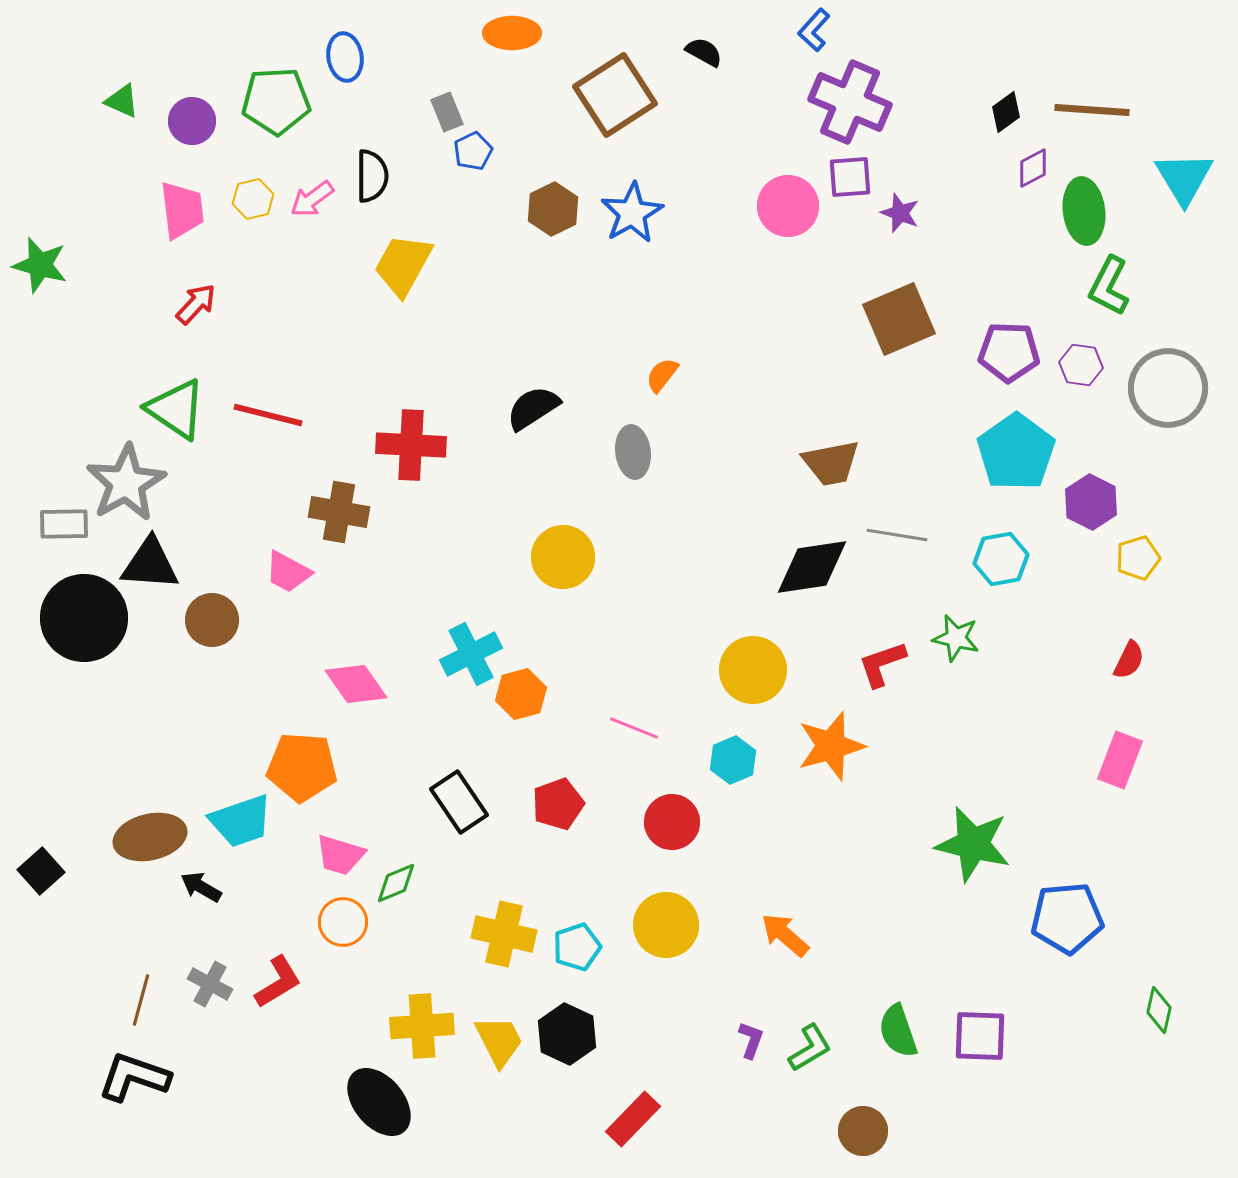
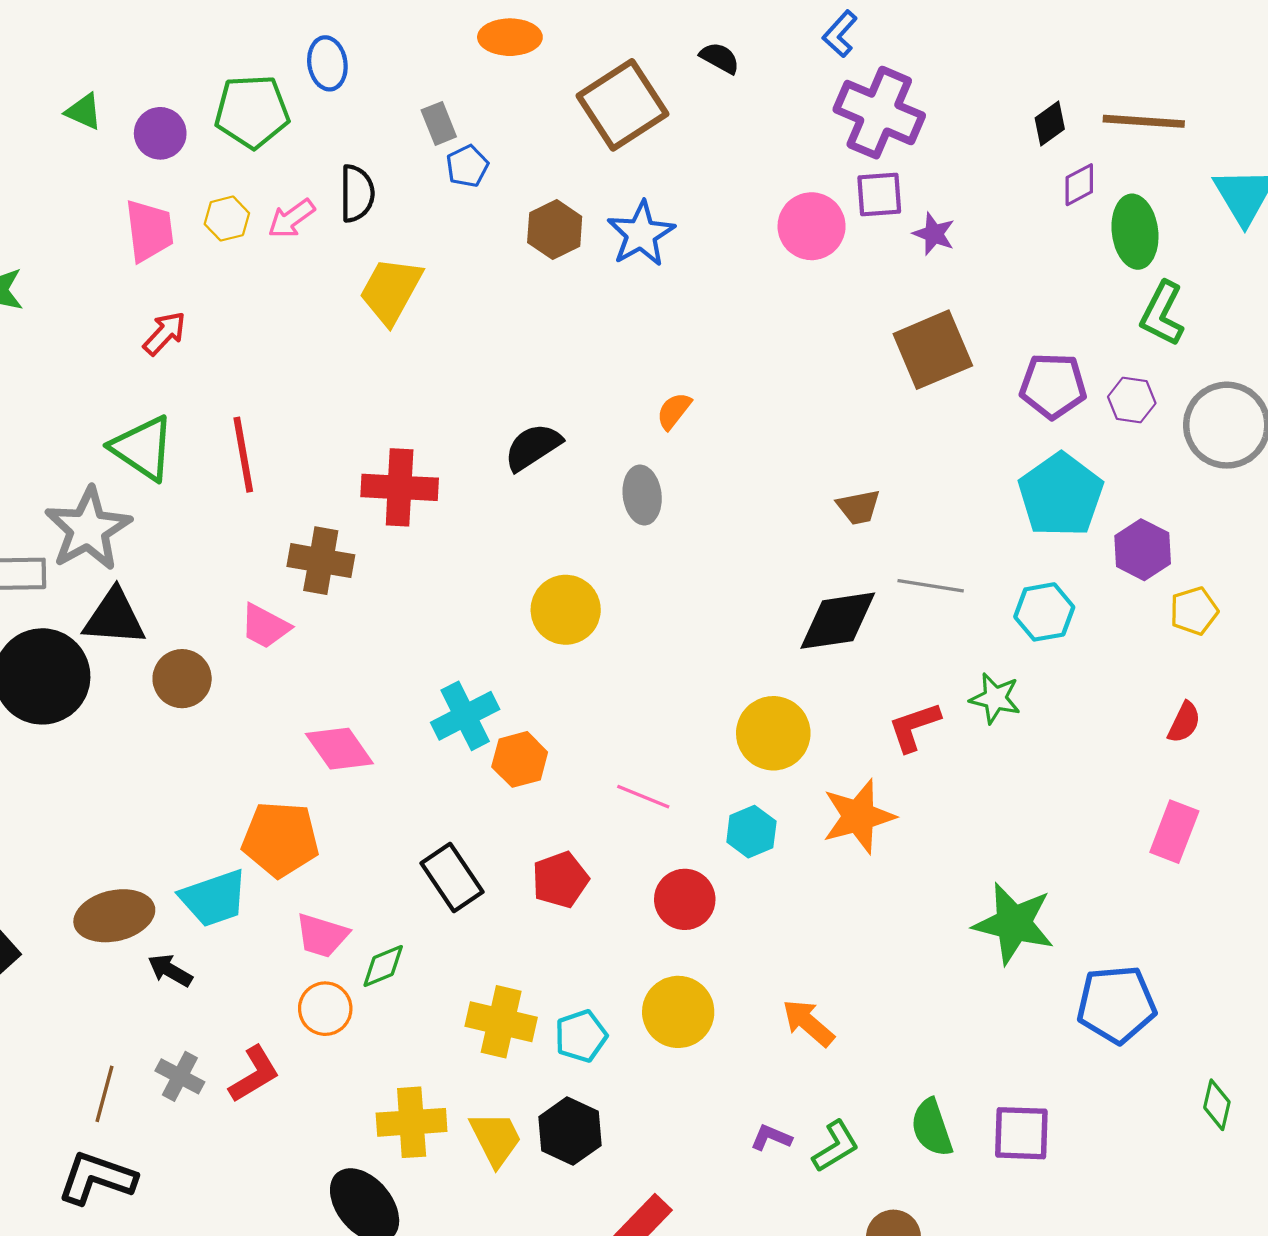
red line: (268, 415) -> (243, 455), turned 66
brown trapezoid: (831, 463) -> (859, 507), size x0.7
purple L-shape: (751, 1040) -> (771, 1138), turned -87

